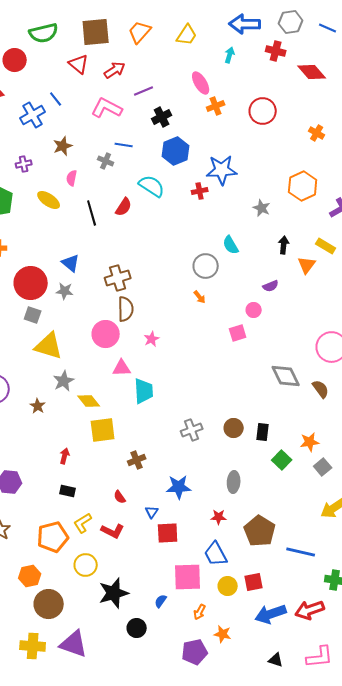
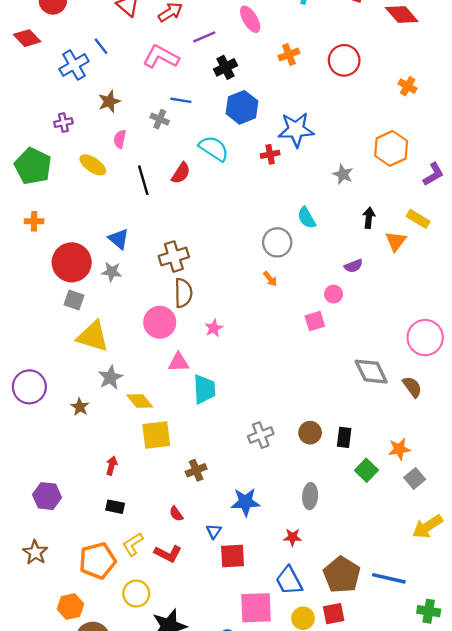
pink ellipse: (201, 83) -> (250, 19), moved
brown pentagon: (260, 531) -> (342, 575), moved

